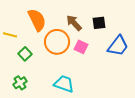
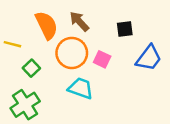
brown arrow: (74, 23) -> (79, 21), moved
green cross: (20, 83) -> (25, 105), size x1.6
cyan trapezoid: (64, 84) -> (81, 88), moved

